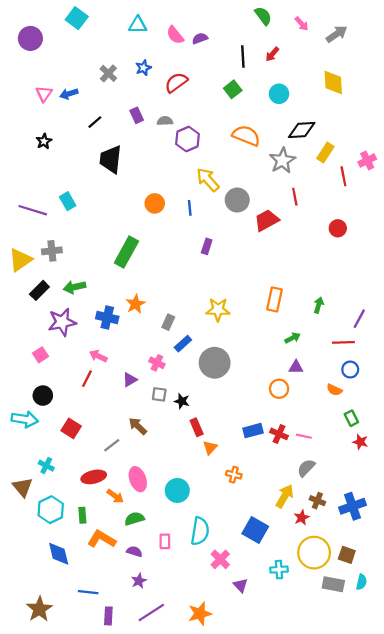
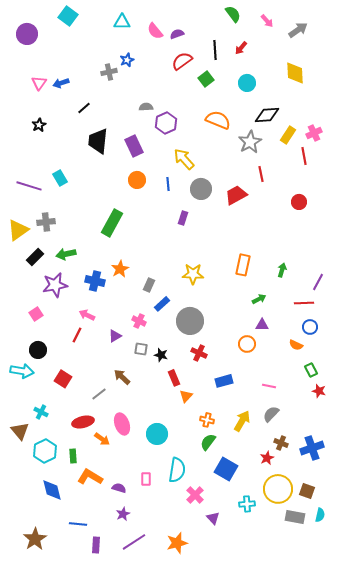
gray cross: (108, 73) -> (109, 72), moved, turned 35
red semicircle: (176, 82) -> (182, 61), moved
purple rectangle: (137, 115) -> (134, 146), moved, size x1.5
pink cross: (367, 160) -> (314, 133), moved
gray circle: (237, 200) -> (201, 189), moved
red cross: (279, 434) -> (199, 353), moved
yellow arrow: (285, 496) -> (242, 421), moved
green semicircle: (134, 519) -> (208, 442), moved, turned -36

